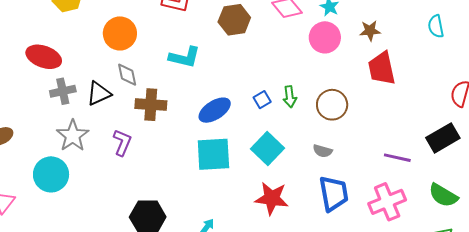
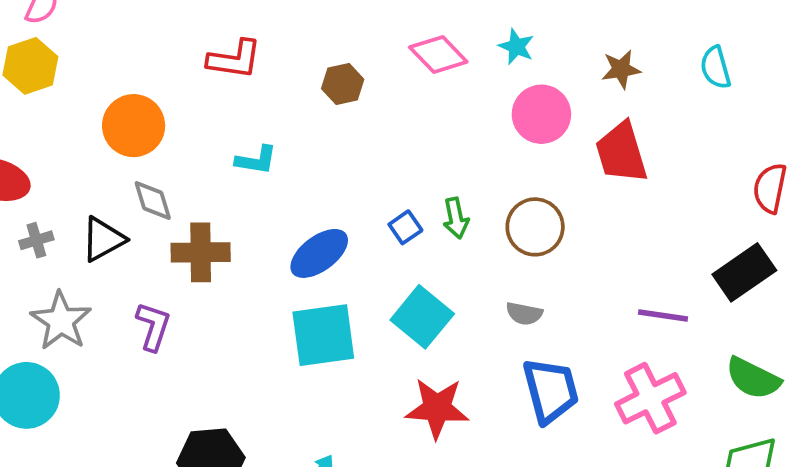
brown hexagon: (234, 20) -> (343, 84), size x0.7
brown star: (370, 31) -> (621, 69), moved
pink circle: (325, 37) -> (541, 114), moved
cyan L-shape: (185, 57) -> (256, 160), size x0.7
gray cross: (63, 91) -> (36, 240), size x0.7

